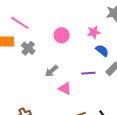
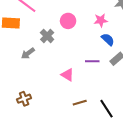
gray cross: (28, 48) -> (47, 36), moved
gray arrow: (51, 71) -> (28, 53), moved

